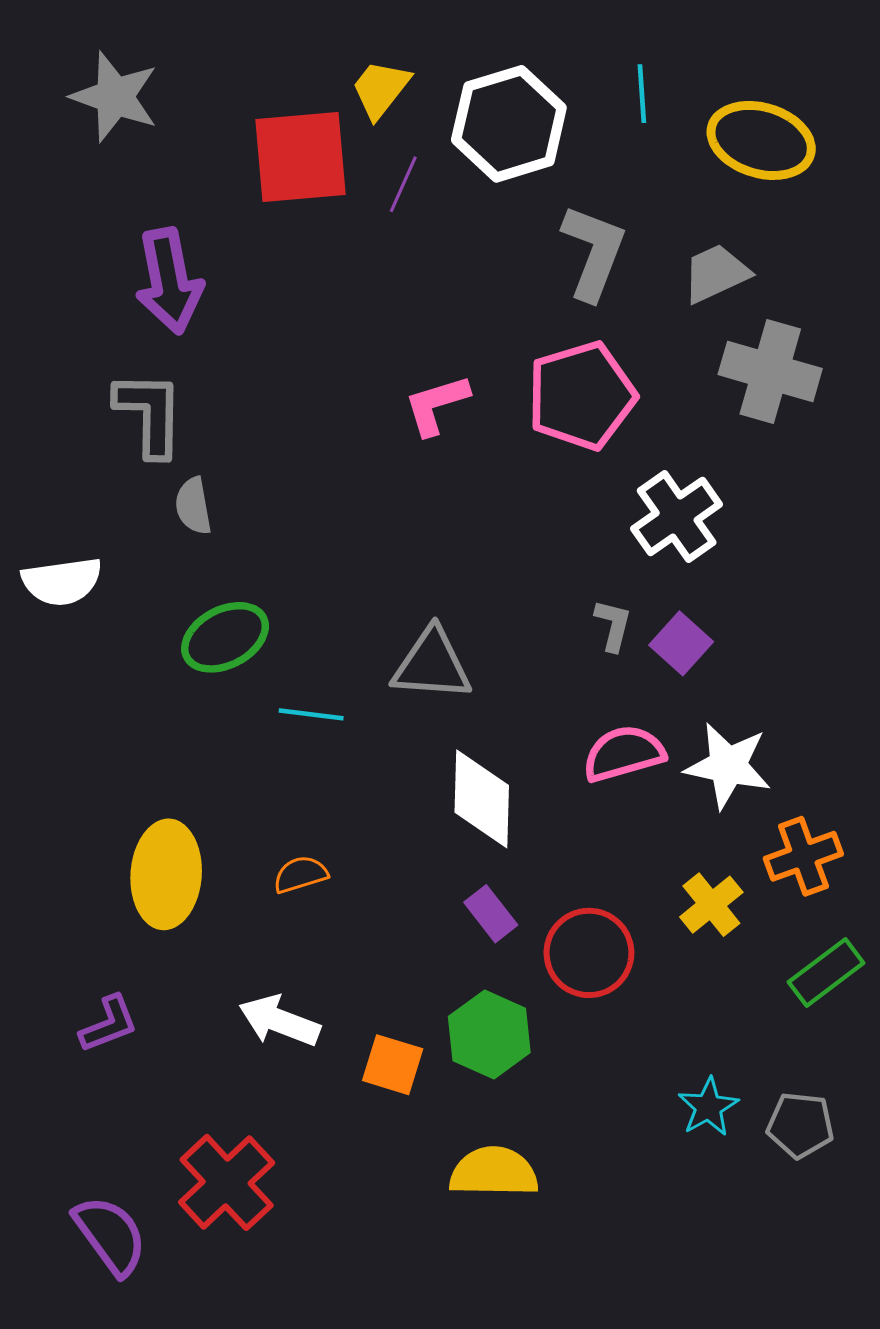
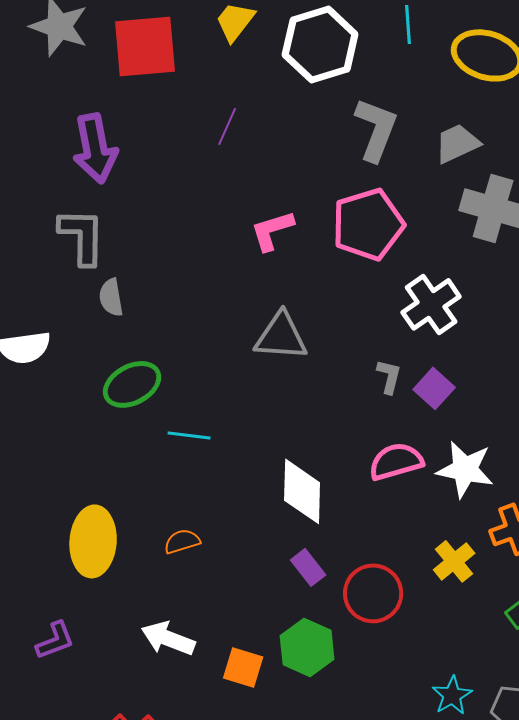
red square: (301, 157) -> (145, 46), moved
purple line: (403, 184) -> (227, 126), moved
gray triangle: (432, 664) -> (281, 336), moved

